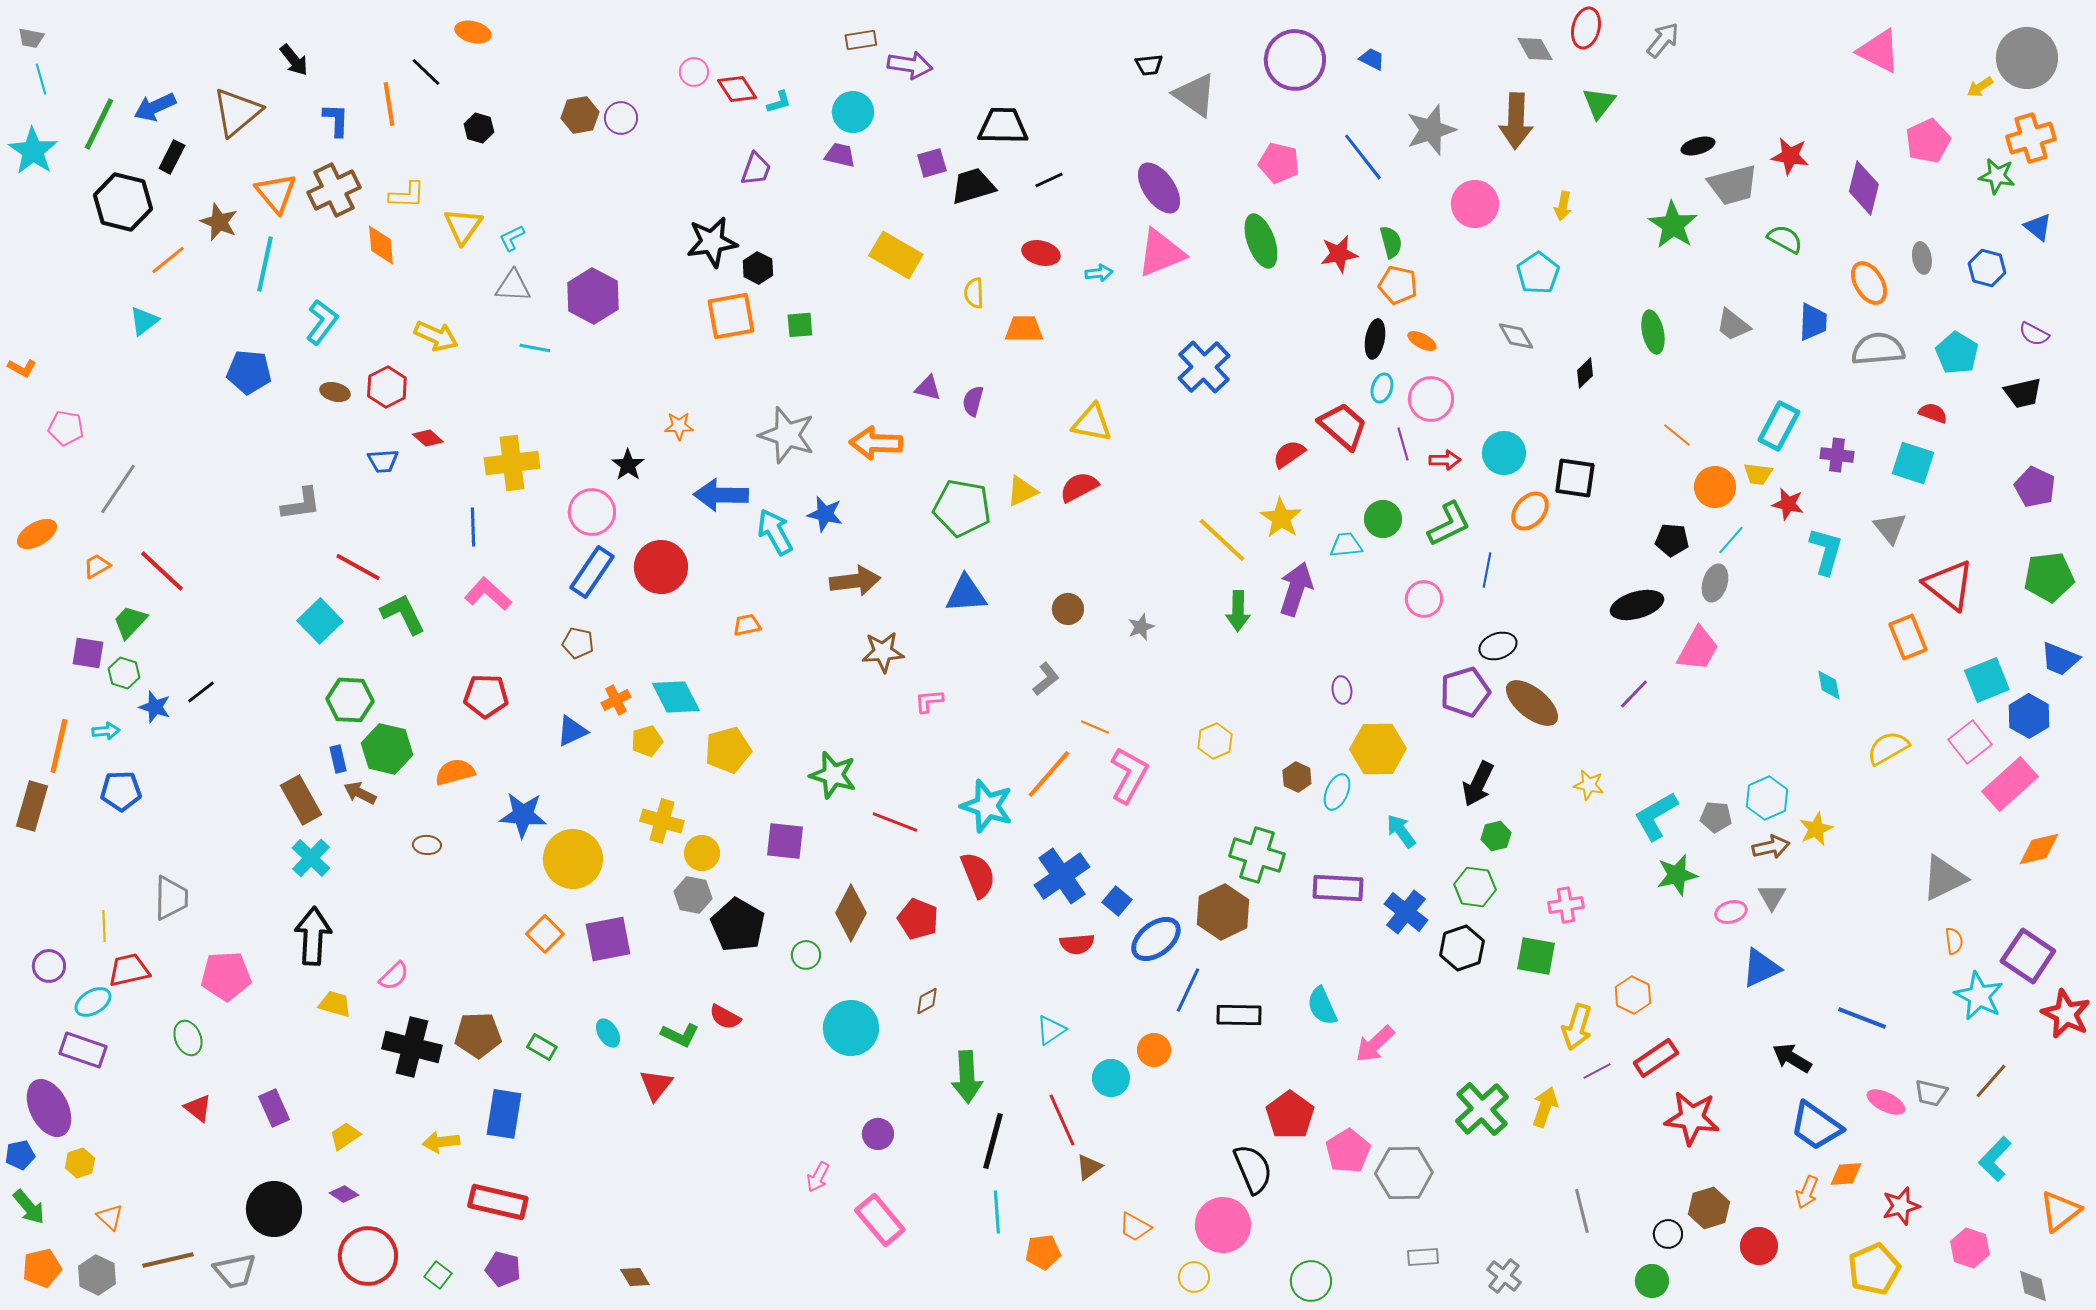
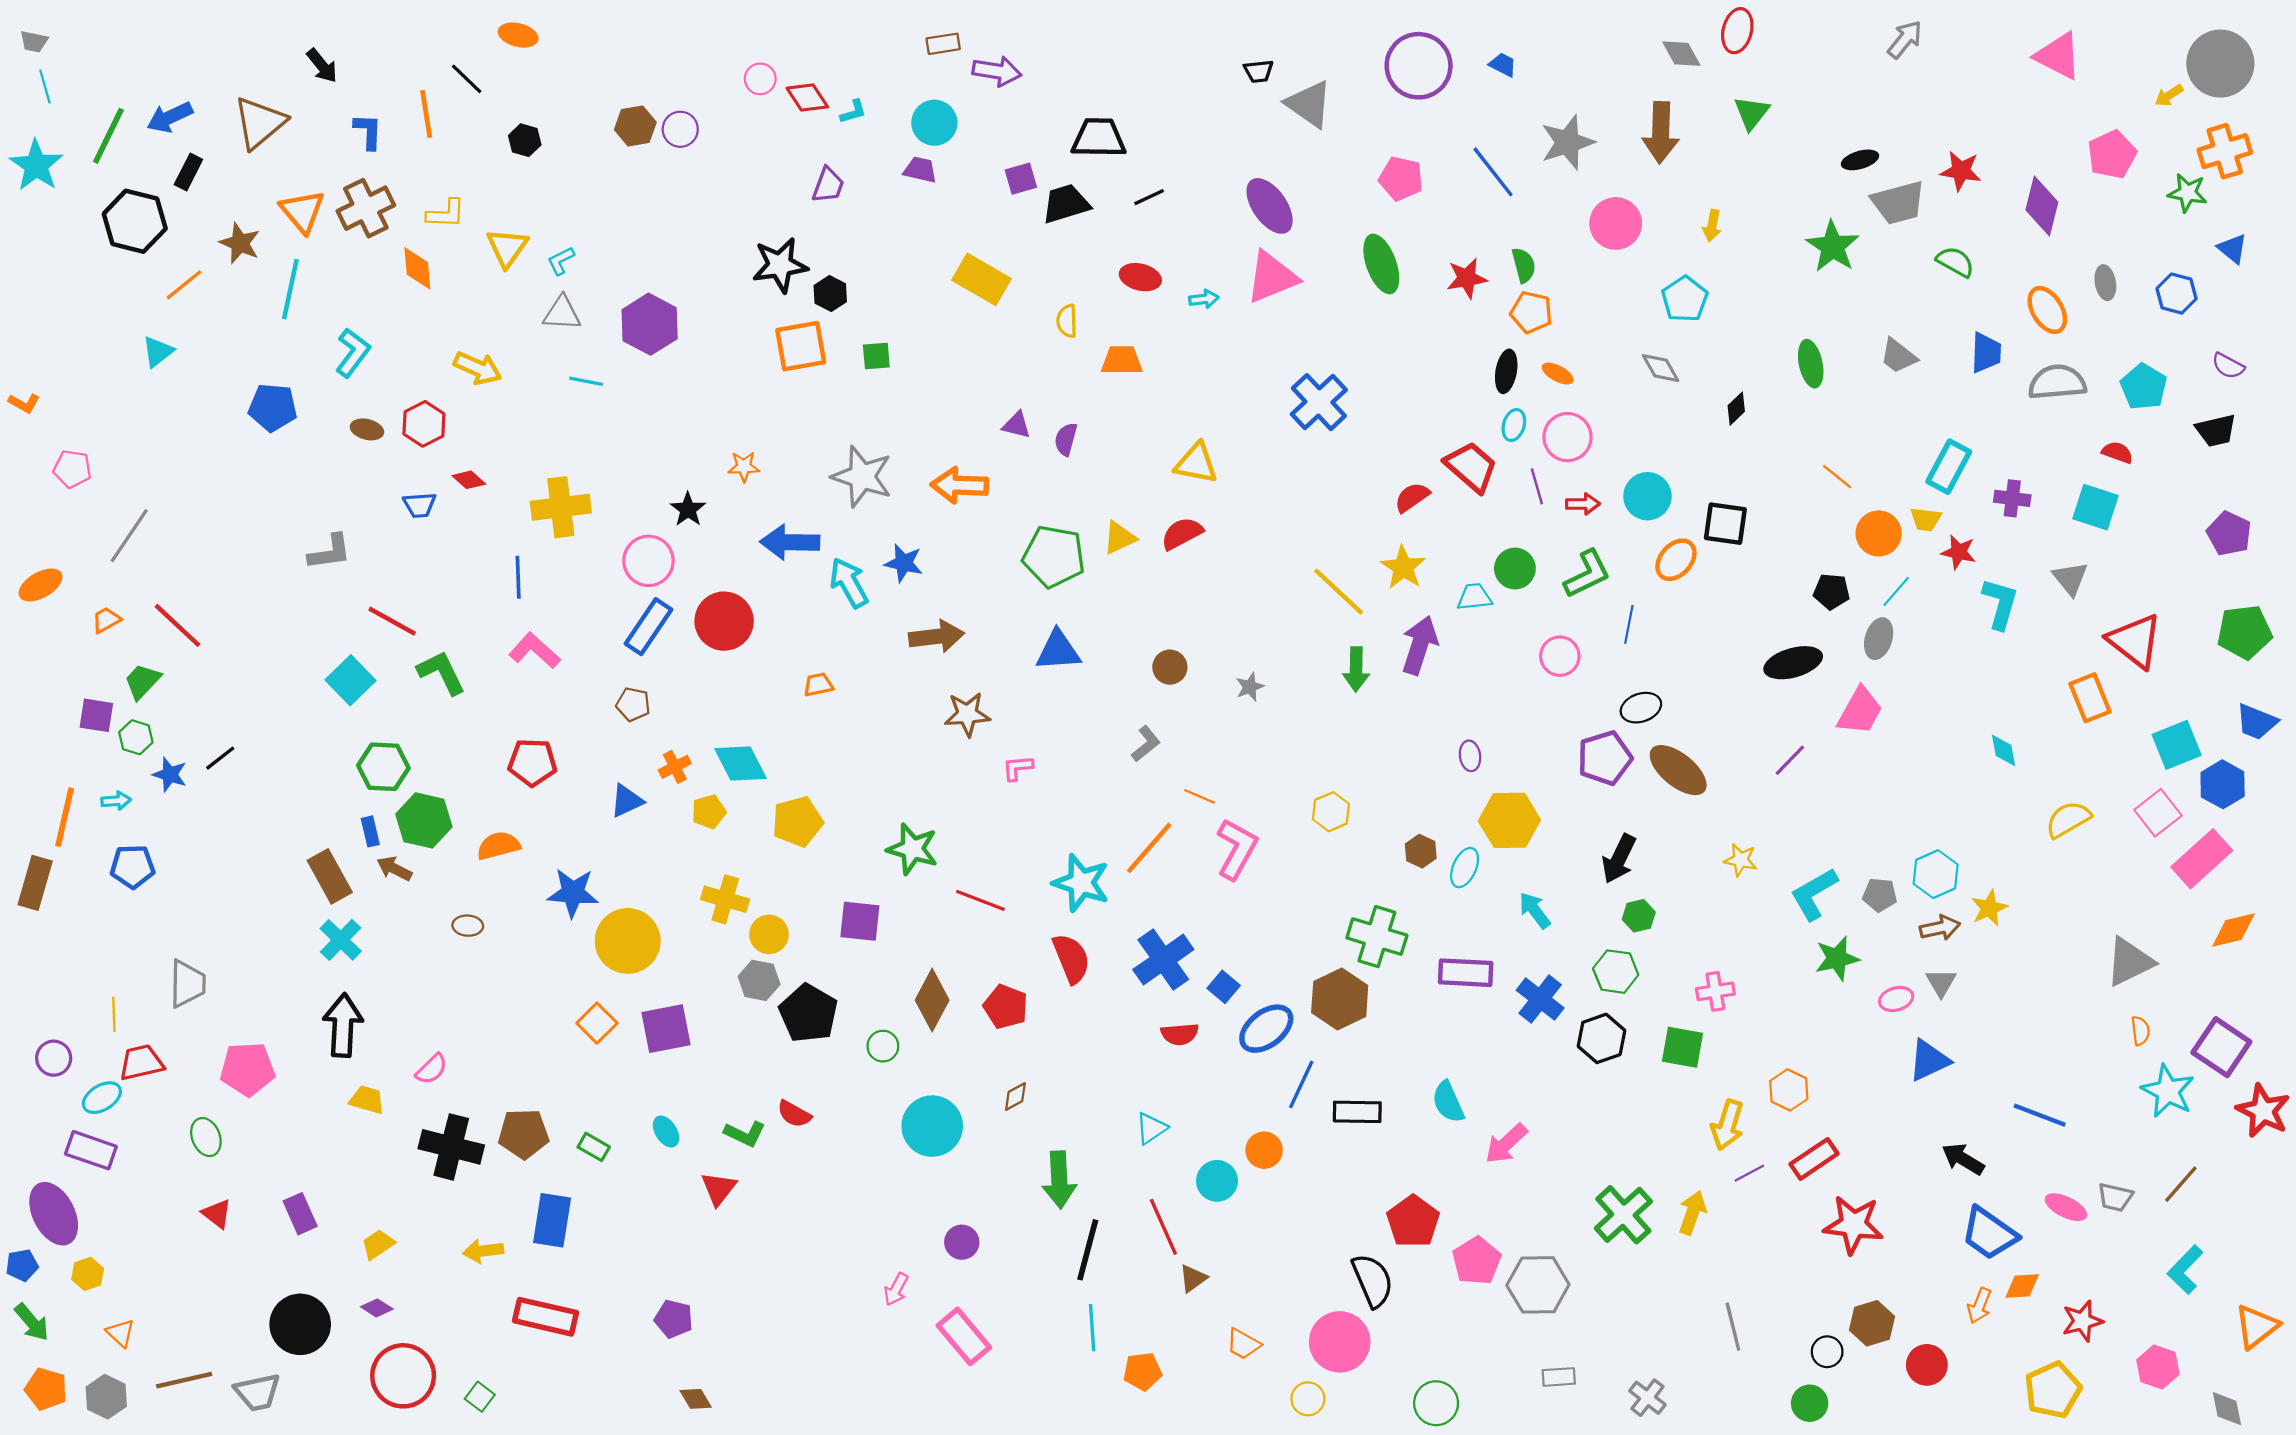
gray arrow: (1663, 40) -> (1905, 39), moved
orange pentagon: (42, 1268) -> (46, 1389), turned 30
purple pentagon: (503, 1269) -> (674, 1319), moved

